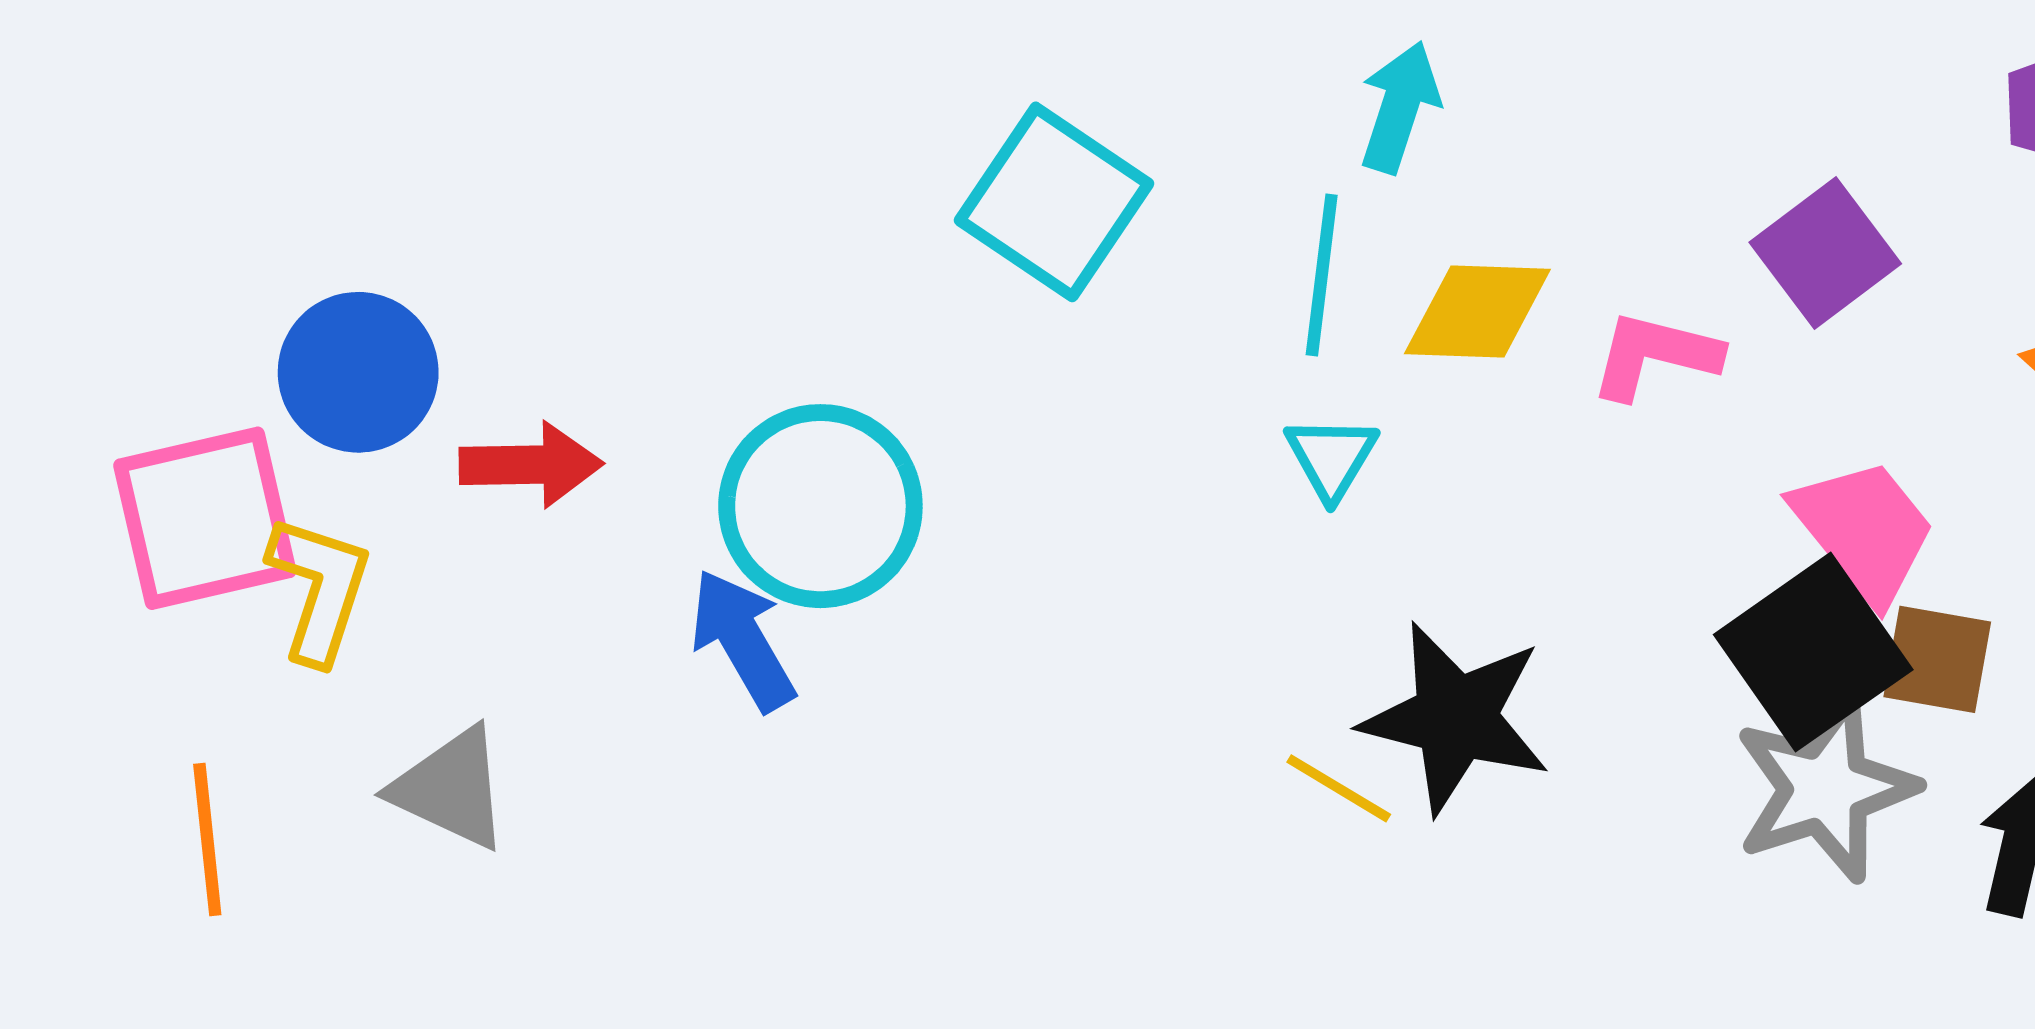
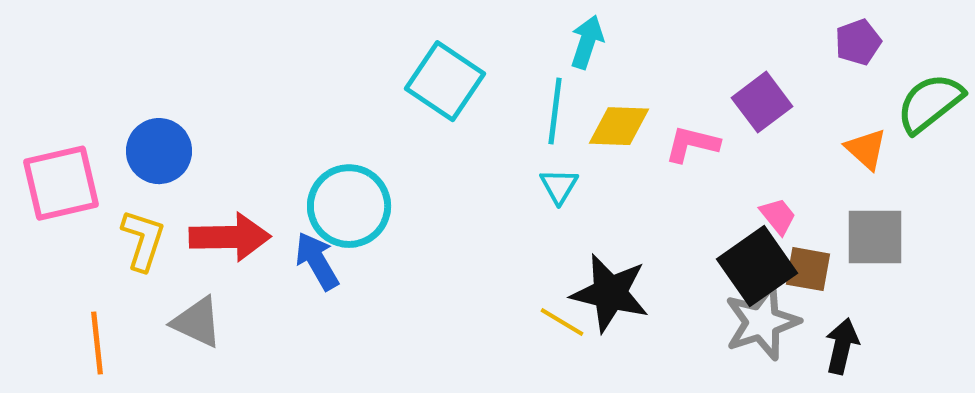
red arrow: (531, 465) -> (230, 237), moved, size x1.4
pink square: (205, 518) -> (61, 183), moved
pink trapezoid: (1864, 530) -> (778, 216), size x0.6

